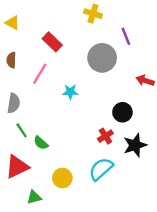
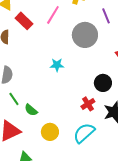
red rectangle: (52, 42) -> (24, 21), moved
pink line: (40, 74) -> (53, 15), moved
yellow circle: (62, 178) -> (50, 132), moved

